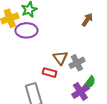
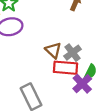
red rectangle: (50, 73) -> (66, 68), moved, size x1.5

